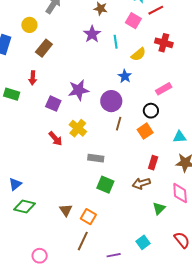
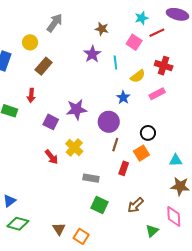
pink rectangle: (164, 89) -> (157, 94), moved
red rectangle: (153, 163) -> (124, 168), moved
brown arrow: (141, 183) -> (135, 205), turned -30

